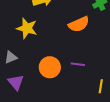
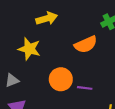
orange circle: (50, 67) -> (61, 79), moved

